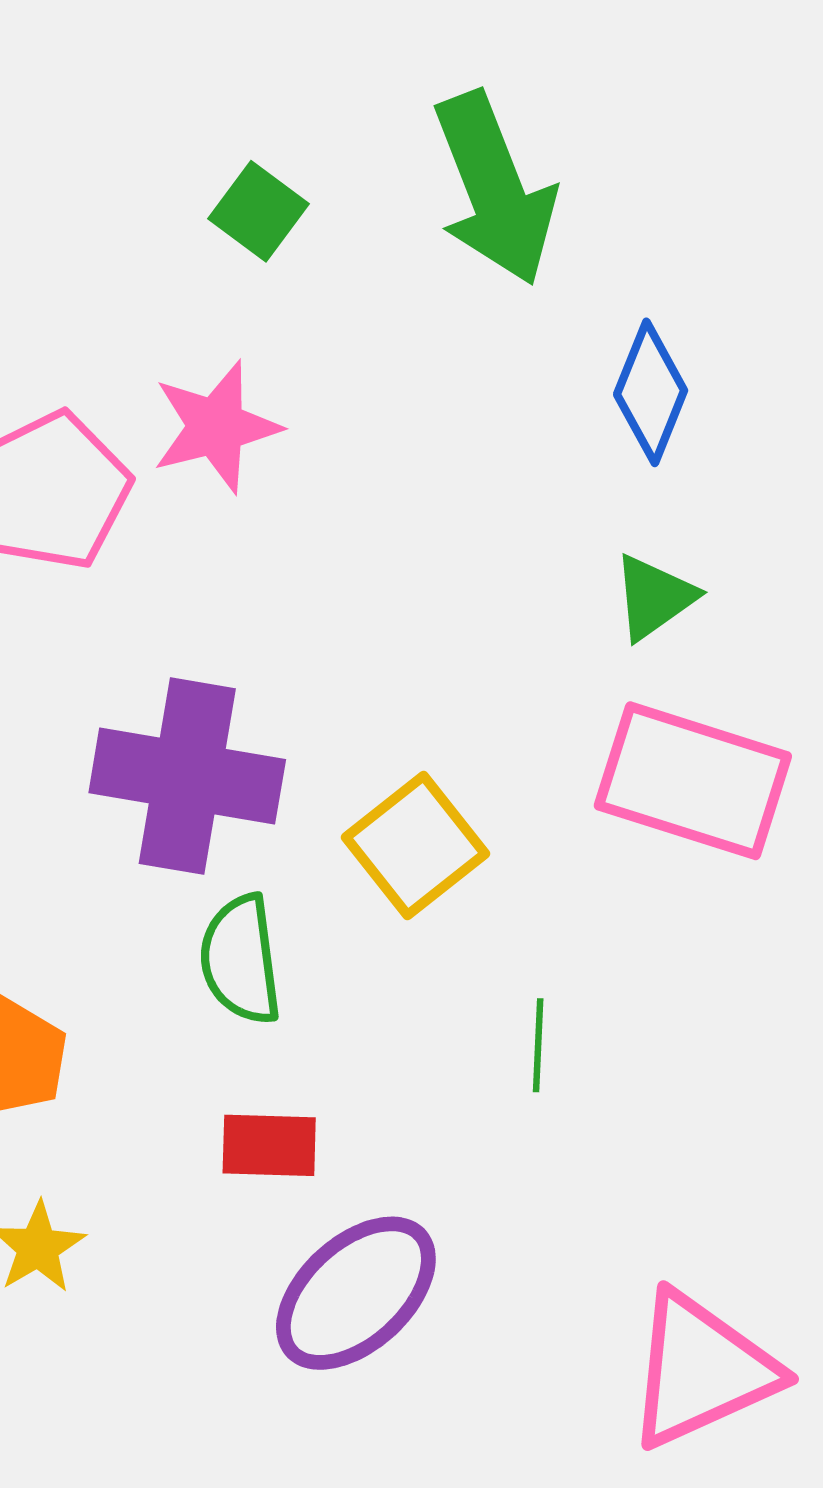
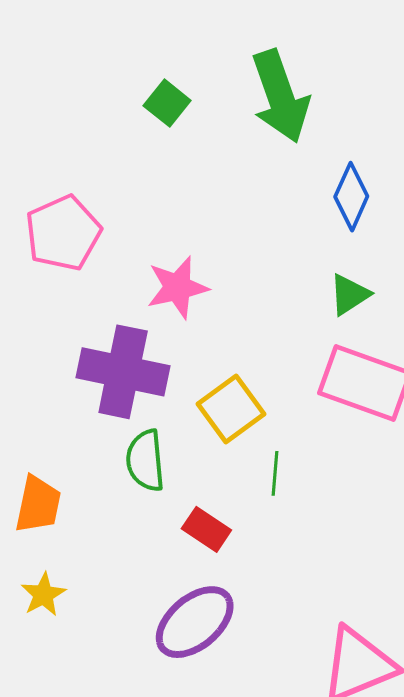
pink star: (216, 427) -> (178, 287), moved
green line: (538, 1045) -> (275, 473), moved
red rectangle: (269, 1145) -> (206, 529), moved, turned 30

